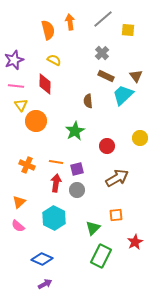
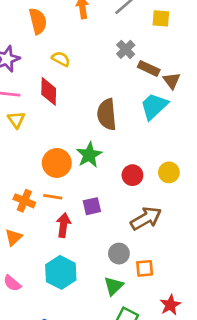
orange semicircle: (48, 30) -> (38, 21), moved
brown rectangle: (106, 76) -> (149, 68), moved
brown semicircle: (88, 101) -> (107, 114), size x1.6
orange circle: (36, 121) -> (57, 163), moved
yellow circle: (140, 138) -> (169, 172), moved
orange line: (56, 162) -> (53, 197), moved
gray circle: (77, 190) -> (119, 254), moved
orange triangle: (19, 202) -> (14, 237), moved

